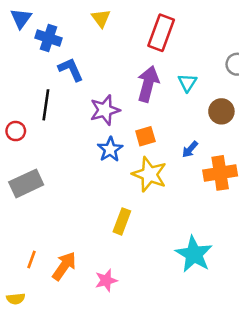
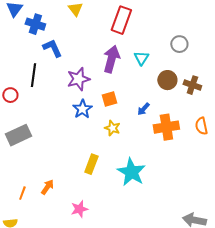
yellow star: (149, 174) -> (112, 128), size x0.6
cyan star: (194, 254) -> (131, 172), moved
orange arrow: (64, 266) -> (47, 187), moved, size x0.7

